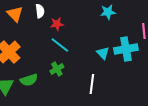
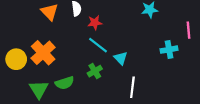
cyan cross: (126, 49) -> (169, 50), size x0.7
cyan triangle: (103, 53) -> (121, 58), moved

